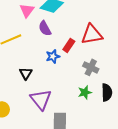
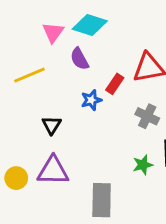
green star: (85, 92) -> (143, 165), moved
purple triangle: (41, 99) -> (53, 171), moved, turned -50

